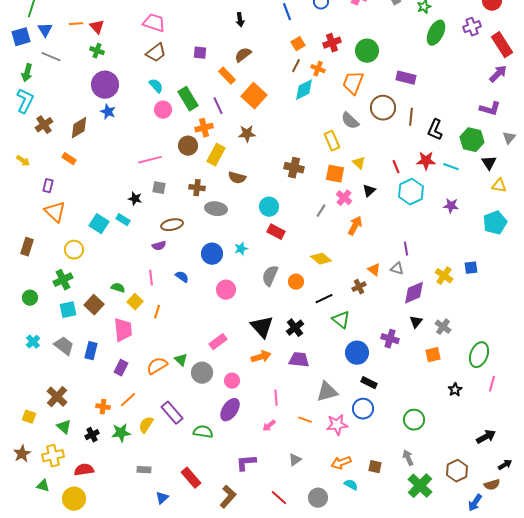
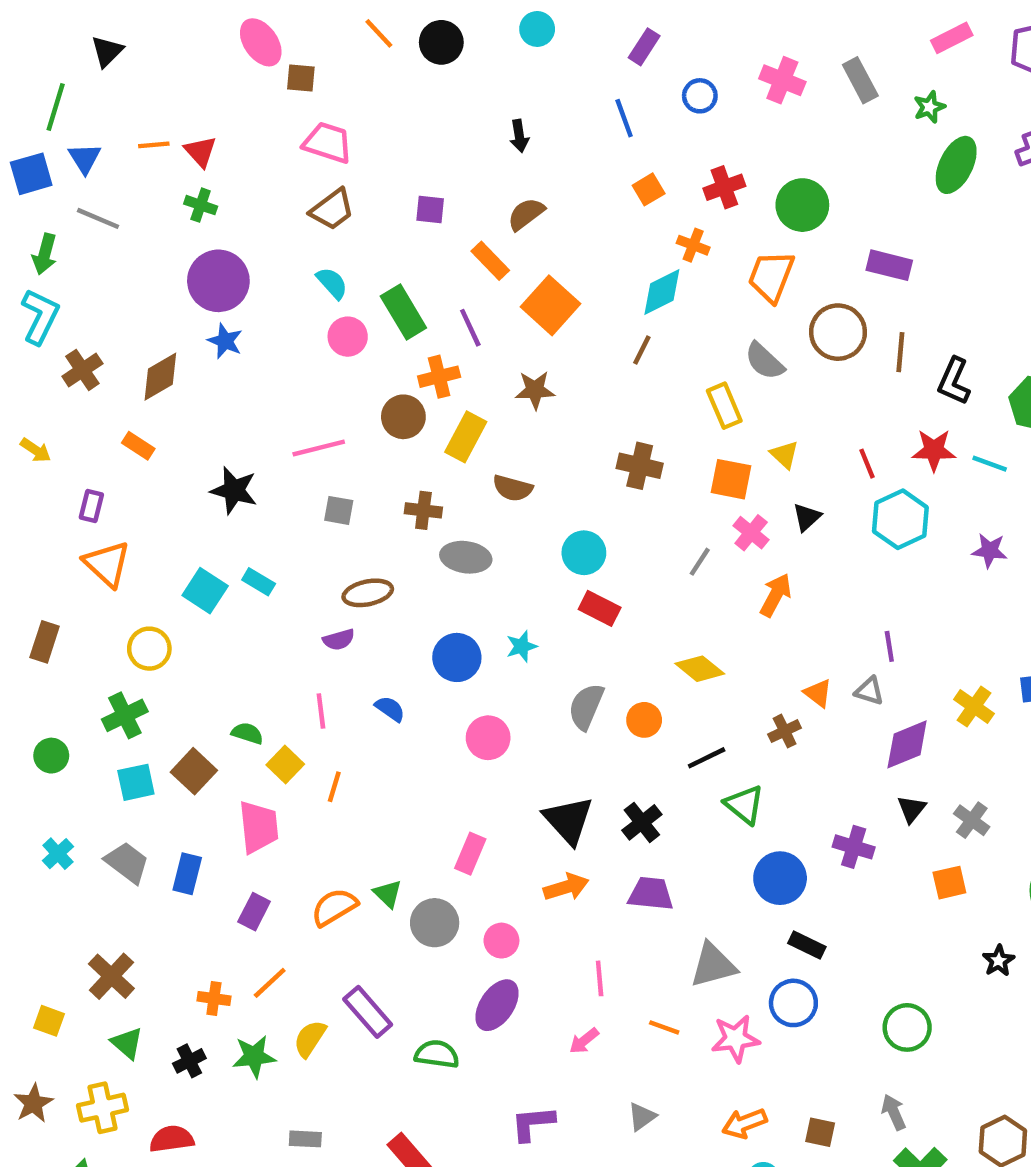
brown line: (296, 66) -> (642, 350), moved
black star: (135, 199) -> (234, 490), moved, size x1.5
pink rectangle: (218, 342) -> (470, 854), turned -30

